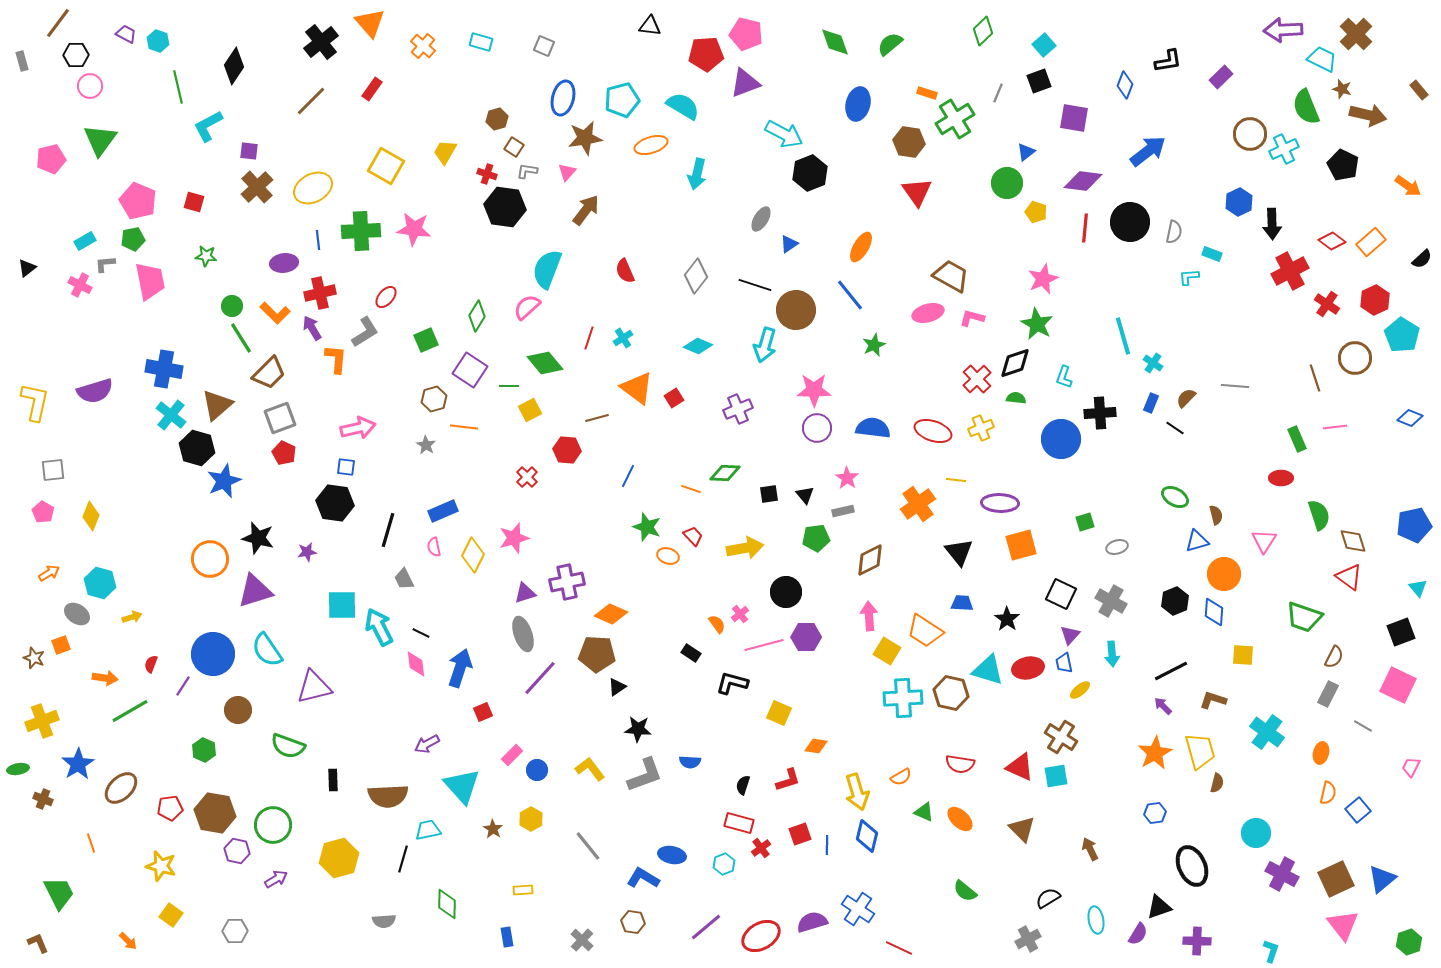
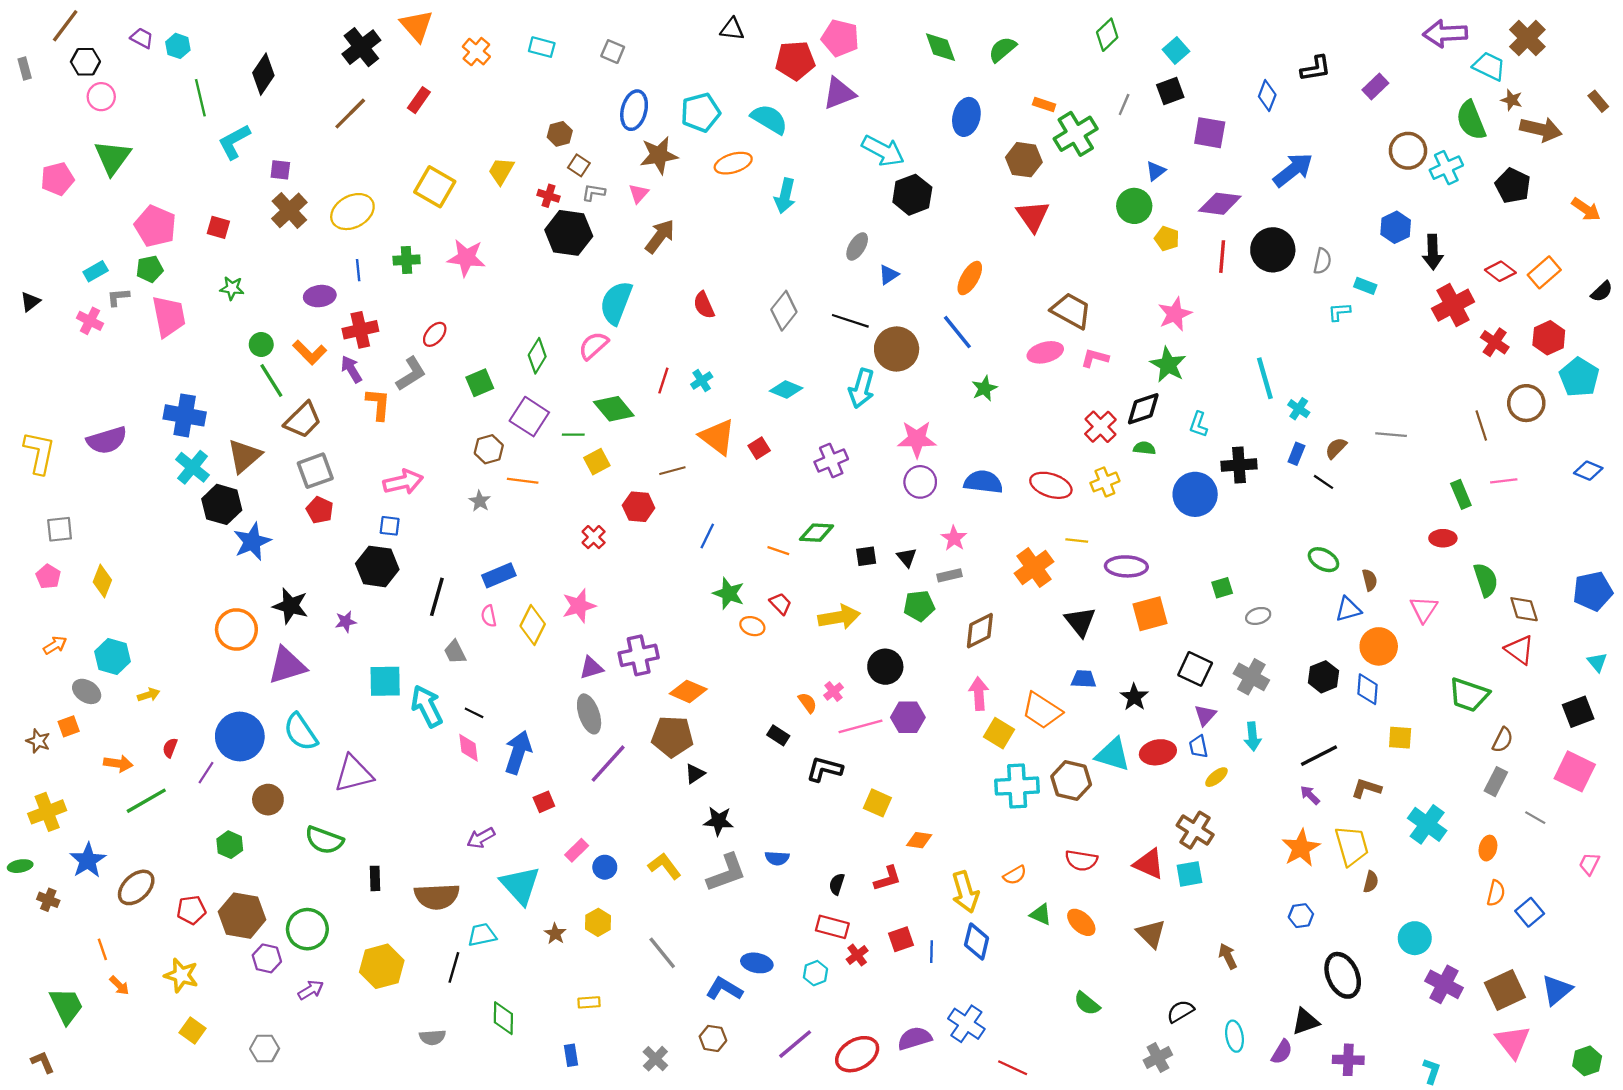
green cross: (361, 231) -> (407, 260), size x0.6
orange arrow: (128, 941) -> (119, 985), moved

